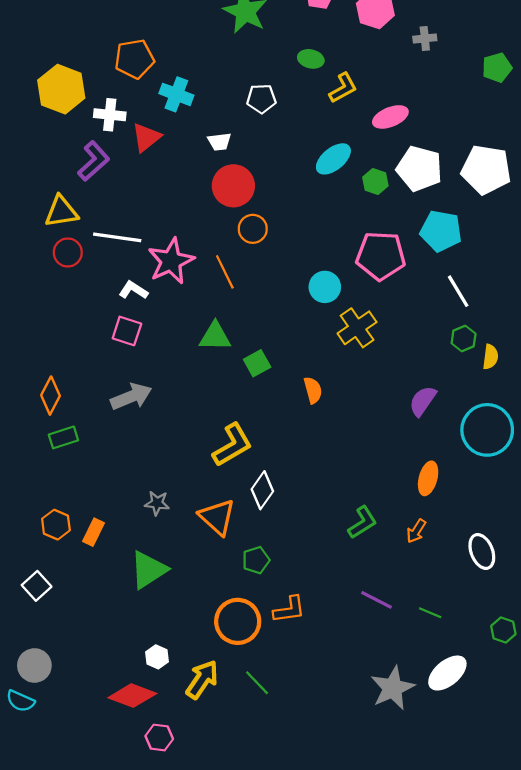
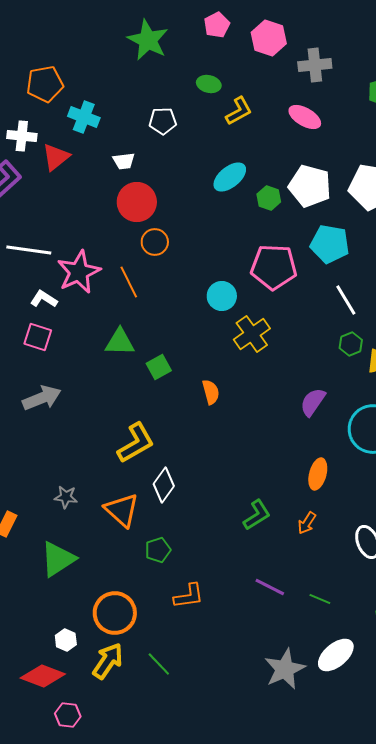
gray cross: (425, 38) -> (315, 65), size x1.5
pink ellipse: (390, 117) -> (305, 117), moved, turned 52
orange circle: (238, 621) -> (115, 613), moved

